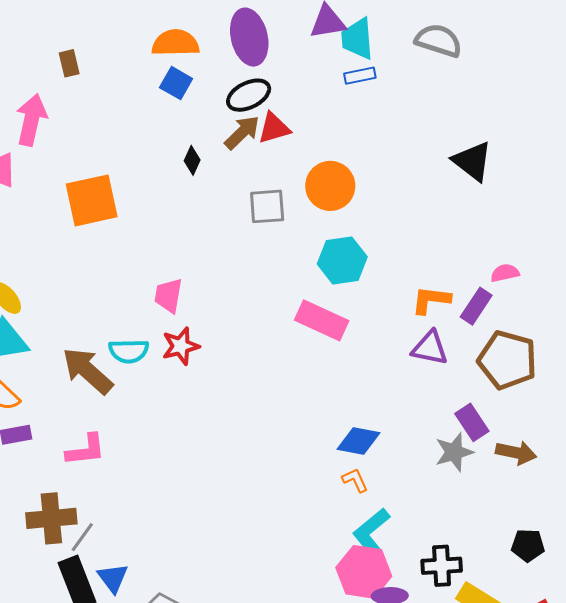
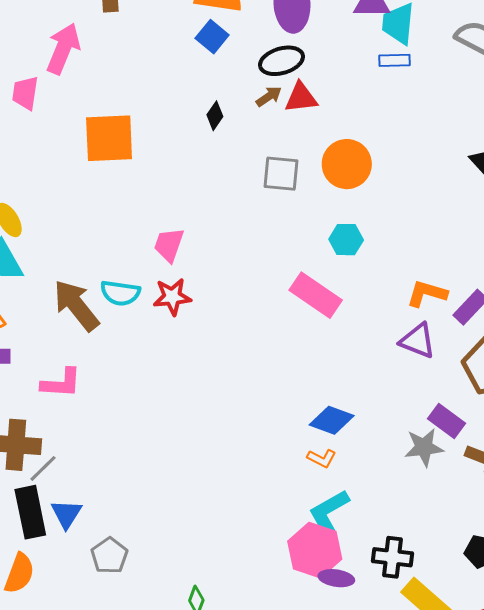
brown arrow: (242, 132) -> (269, 96), size x0.7
cyan hexagon: (342, 260) -> (346, 240), size x0.7
purple rectangle: (472, 422) -> (446, 421), turned -30
orange L-shape: (355, 480) -> (322, 458), turned 132

